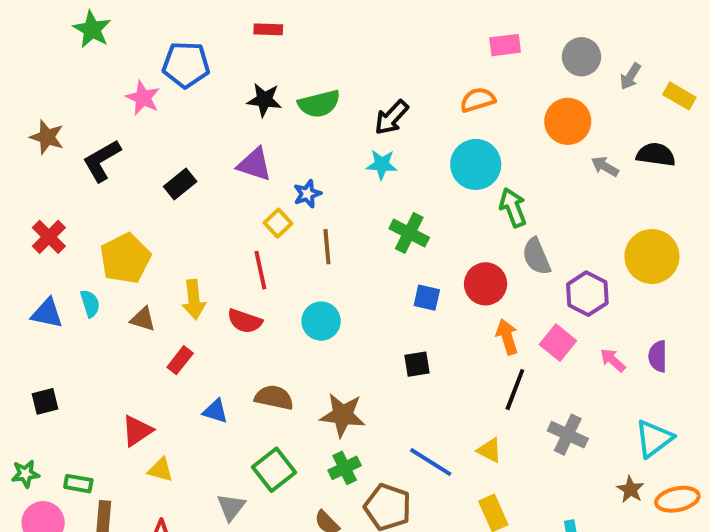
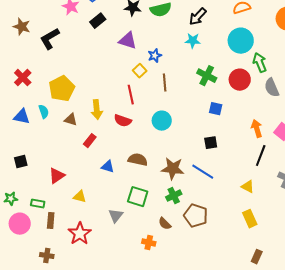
black rectangle: (180, 184) -> (98, 21), moved
red circle: (486, 284) -> (240, 80), moved
red triangle: (137, 431) -> (57, 176), moved
blue line: (431, 462) -> (203, 172), moved
green square: (274, 470) -> (138, 197), turned -35

